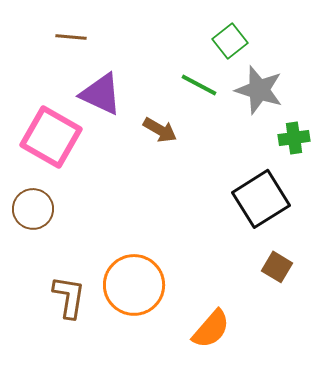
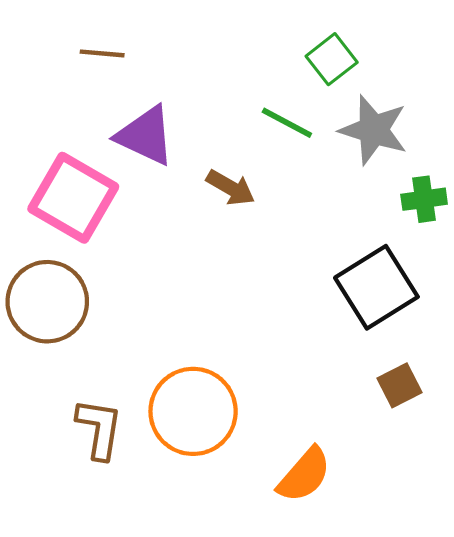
brown circle: (33, 209) -> (47, 302), size x1.4
brown square: (277, 267) -> (399, 385), turned 32

